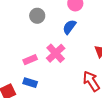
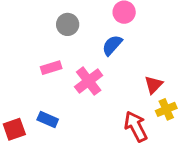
pink rectangle: (30, 60) -> (51, 68), moved

